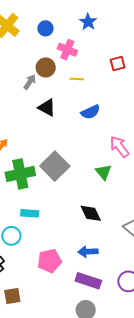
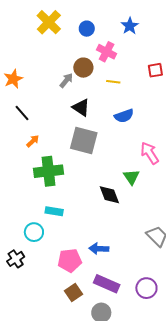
gray square: (55, 166) -> (84, 141), moved, turned -36
black diamond: (91, 213) -> (109, 195), moved
blue arrow: (88, 252) -> (99, 249), moved
brown square: (12, 296) -> (73, 292), moved, turned -30

